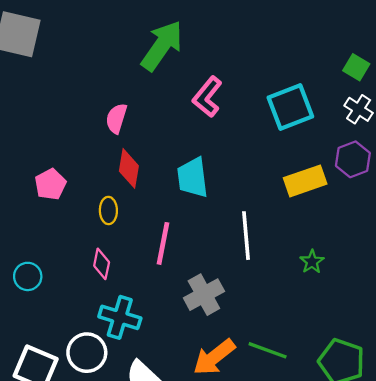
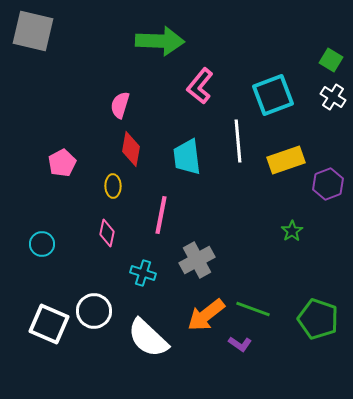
green arrow: (162, 46) -> (160, 41), turned 57
purple hexagon: (353, 159) -> (328, 184), moved
white line: (246, 236) -> (238, 141), moved
cyan cross: (120, 317) -> (143, 273), moved, size x0.7

